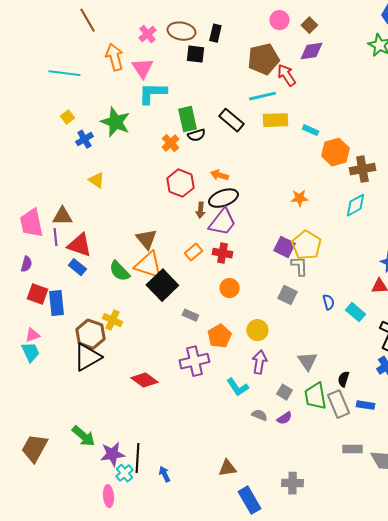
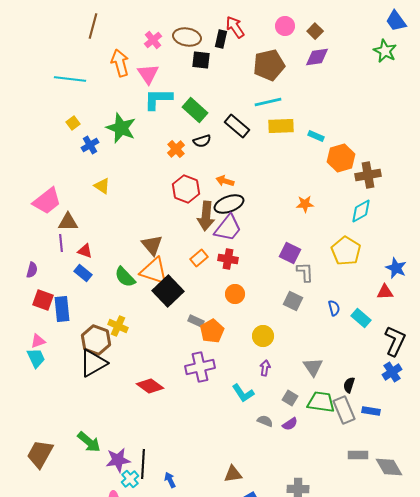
brown line: (87, 20) -> (93, 26), turned 45
red arrow: (286, 75) -> (235, 27), moved
green rectangle: (187, 119) -> (195, 110), moved, turned -35
brown arrow: (200, 210) -> (206, 216), size x1.8
pink trapezoid: (31, 223) -> (47, 201), moved, turned -116
red triangle: (79, 245) -> (85, 251), size x0.6
yellow pentagon: (306, 245) -> (346, 251), moved
orange pentagon: (219, 336) -> (212, 331), moved
purple arrow: (259, 362) -> (265, 368), size x0.7
green trapezoid: (315, 396) -> (321, 402), turned 108

